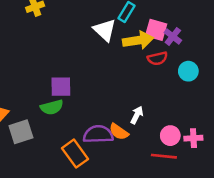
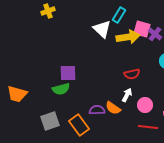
red semicircle: (157, 58) -> (132, 74), moved
gray square: (21, 132) -> (50, 121), moved
purple semicircle: (98, 134) -> (97, 110), size x0.7
pink circle: (170, 136) -> (145, 105), moved

